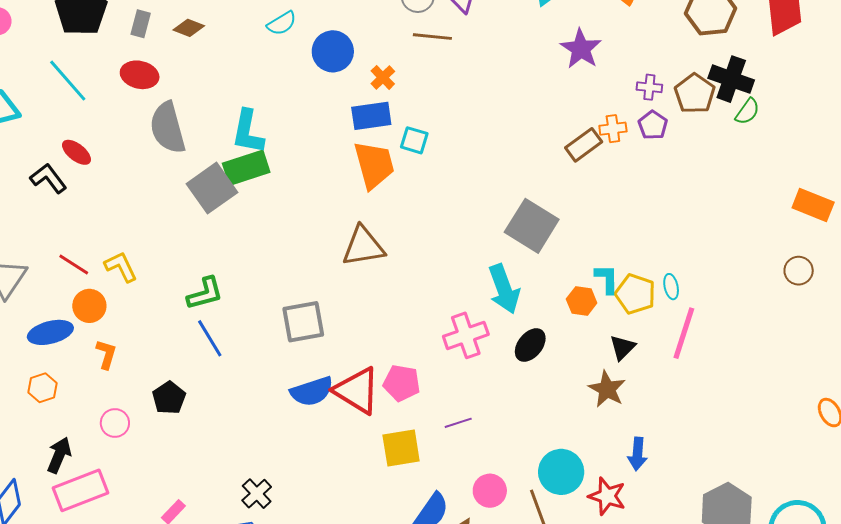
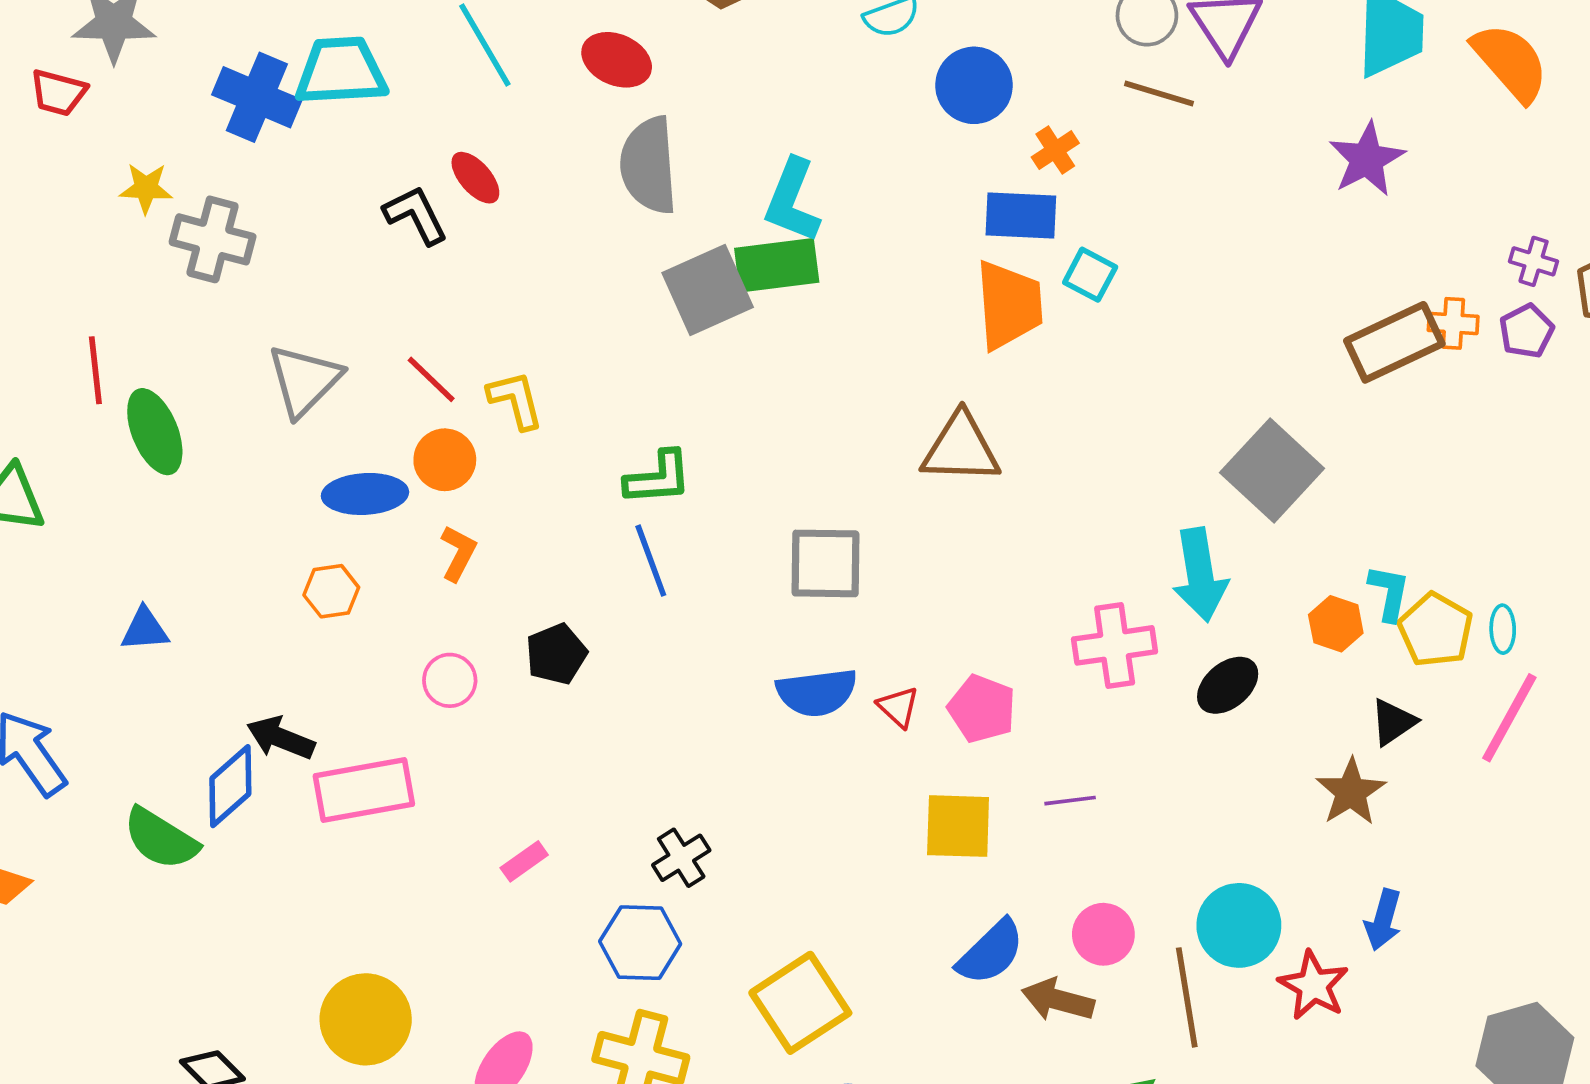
purple star: (581, 49) -> (1367, 159), moved
brown rectangle: (584, 145) -> (1394, 342), size x1.4
red triangle: (357, 391) -> (898, 707), size x0.5
black arrow: (59, 455) -> (281, 738), moved, turned -102

